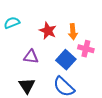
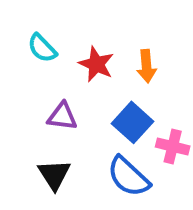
cyan semicircle: (12, 23) -> (42, 48), moved, turned -112
pink cross: (86, 49) -> (173, 147), moved

